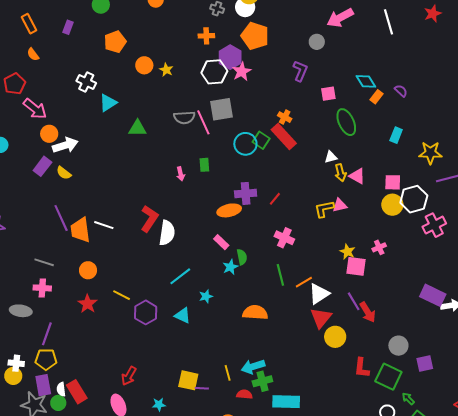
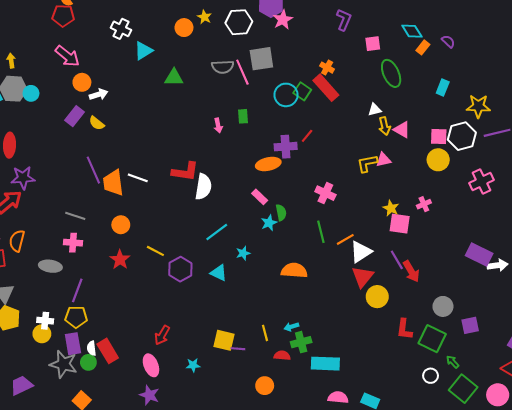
orange circle: (144, 65) -> (184, 28), moved
white hexagon: (214, 72) -> (239, 22), moved
red pentagon: (15, 84) -> (63, 16), moved, turned 30
white arrow: (65, 145) -> (99, 94), size x0.7
red line: (275, 199) -> (307, 136), moved
white hexagon: (414, 199) -> (462, 136), moved
red L-shape: (149, 219) -> (185, 172), turned 64
cyan arrow: (253, 367) -> (291, 327), size x0.6

